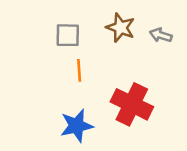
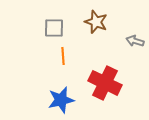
gray arrow: (161, 35) -> (135, 41), moved

